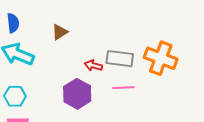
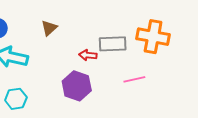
pink line: (123, 88) -> (134, 79), moved

